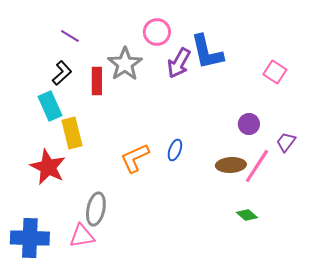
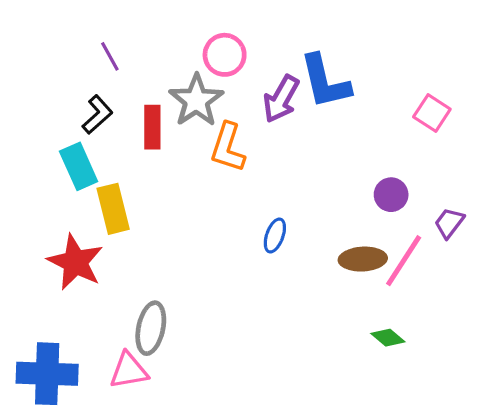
pink circle: (157, 32) -> (225, 55), moved
purple line: (70, 36) -> (110, 56), turned 30
orange L-shape: (135, 158) -> (228, 148), moved, turned -48

